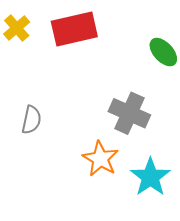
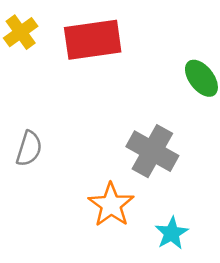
cyan star: (150, 177) -> (172, 233), size x0.7

